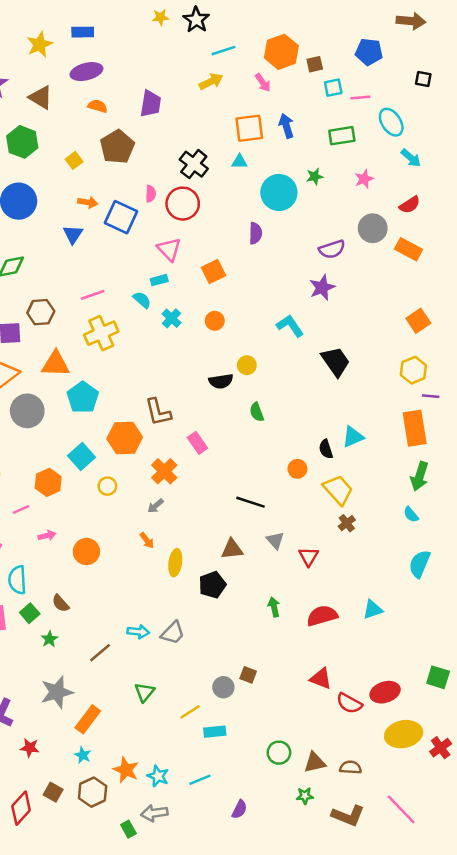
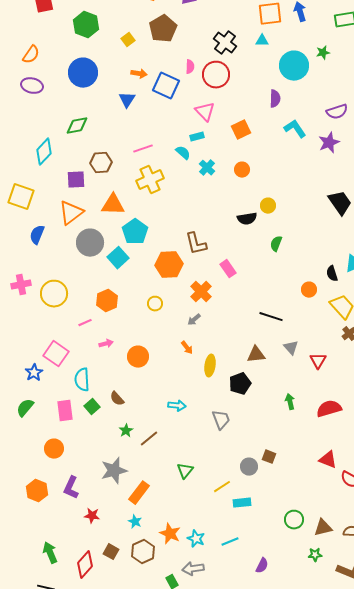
cyan L-shape: (290, 326) -> (295, 129), moved
green semicircle: (257, 412) -> (276, 244), turned 42
cyan square: (82, 457) -> (118, 258), moved
cyan arrow: (138, 632) -> (177, 406), moved
gray trapezoid: (173, 633) -> (221, 420), moved, turned -65
green star: (49, 639) -> (126, 431), moved

